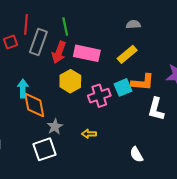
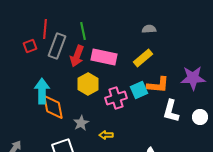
cyan arrow: (23, 88) -> (42, 91), size x1.4
gray star: (55, 127) -> (81, 123), moved

